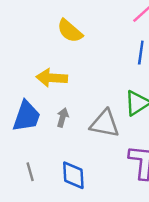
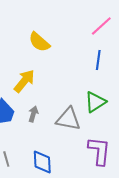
yellow arrow: (52, 78) -> (24, 81), turned 125

